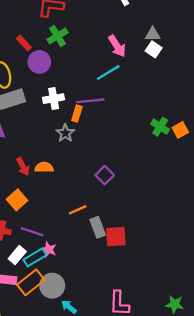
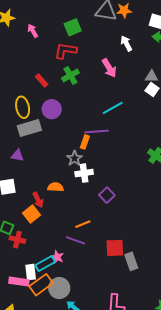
pink arrow: (117, 46) -> (109, 68), moved
purple circle: (39, 62) -> (52, 109), moved
white cross: (54, 99) -> (84, 173), moved
red arrow: (23, 167) -> (38, 200), moved
gray rectangle: (98, 227) -> (131, 261), moved
purple line: (32, 232) -> (75, 240), moved
white rectangle: (17, 255) -> (31, 272), moved, turned -49

